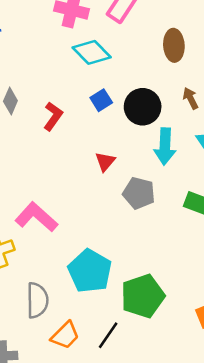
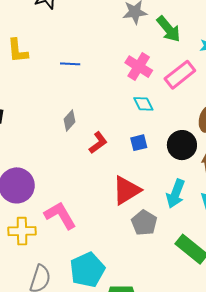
cyan diamond: (92, 52) -> (143, 104), size x0.7
black circle: (143, 107) -> (182, 145), moved
red triangle: (105, 161) -> (126, 190), size x1.8

